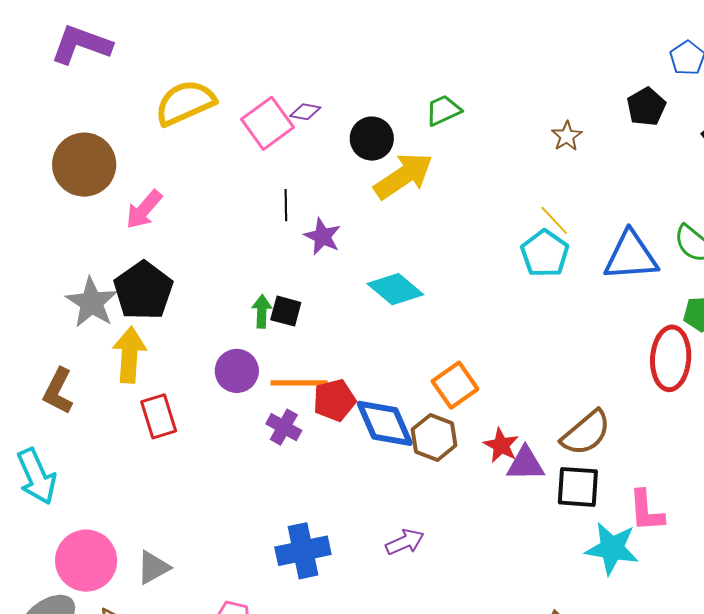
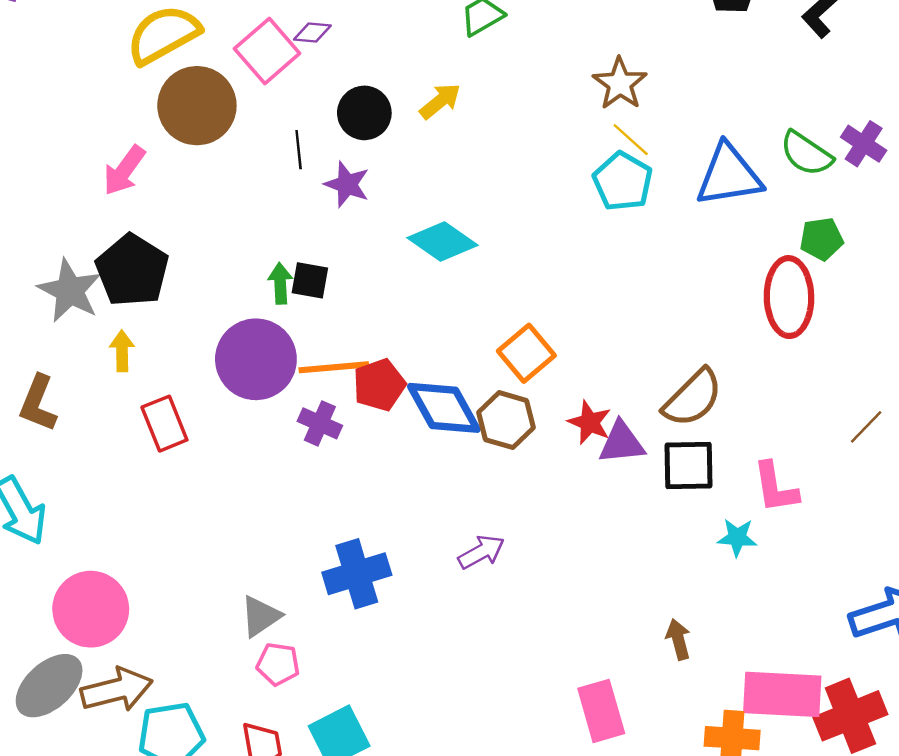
brown star: (567, 136) -> (620, 84), moved, size x1.4
black circle: (372, 139) -> (364, 113), moved
brown circle: (84, 165) -> (197, 106), moved
yellow arrow: (403, 176) -> (440, 101), size x0.6
yellow arrow: (130, 355) -> (122, 351), size x0.6
purple circle: (237, 371) -> (256, 359), size x1.5
cyan star: (612, 548) -> (737, 537), size x0.6
gray triangle: (153, 567) -> (261, 616), moved

